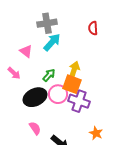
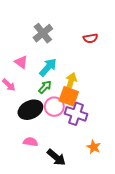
gray cross: (47, 23) -> (43, 33), turned -30
red semicircle: (93, 28) -> (90, 38), turned -96
cyan arrow: (52, 42) -> (48, 67), moved
pink semicircle: (35, 128) -> (30, 142), turned -48

